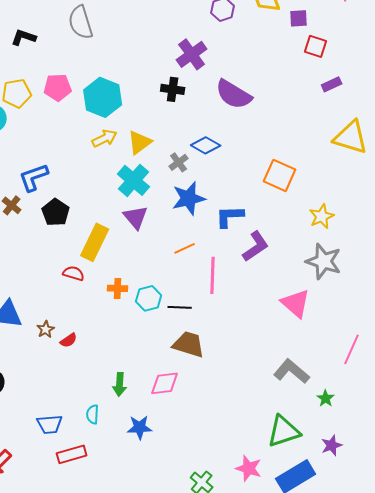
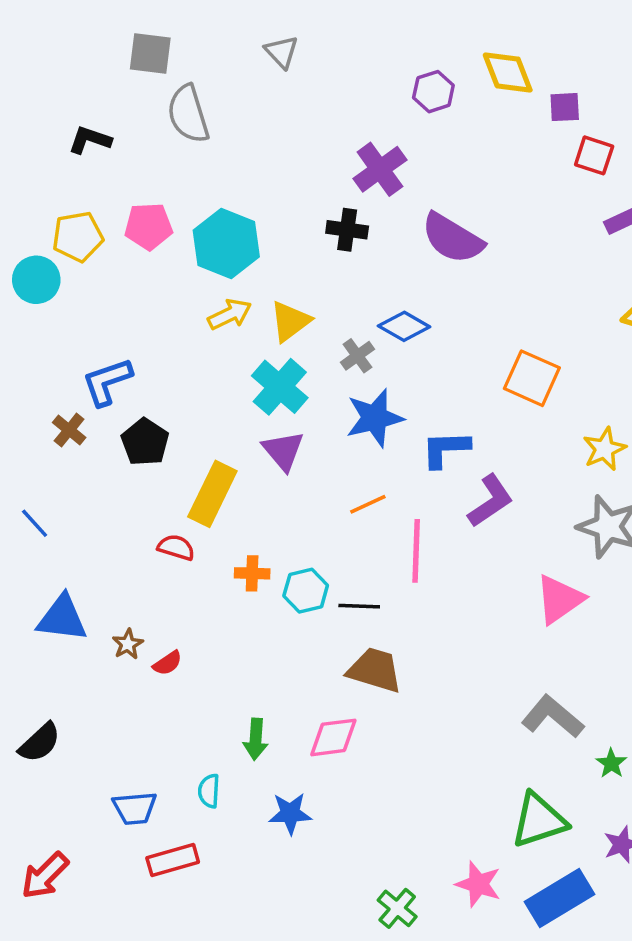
pink triangle: (296, 303) -> (560, 599), turned 44

